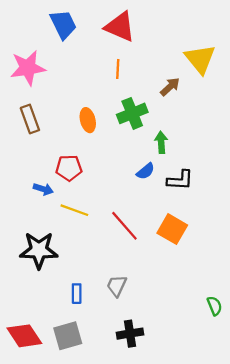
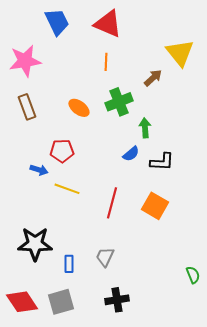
orange ellipse: (88, 120) -> (79, 108), turned -40
red line: (124, 226) -> (112, 203), turned 56
black star: (39, 250) -> (35, 244), moved

